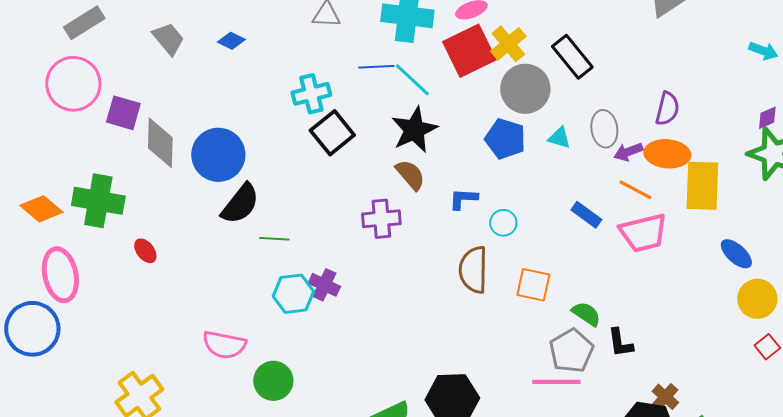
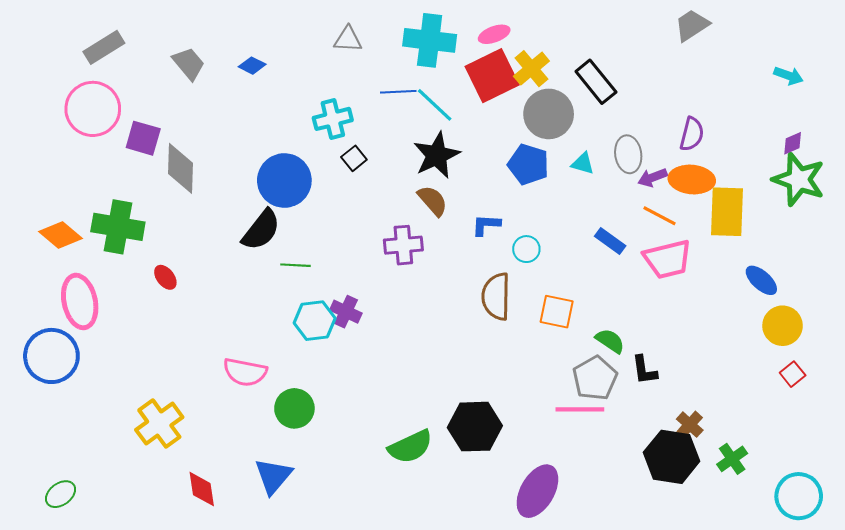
black square: (332, 133) -> (354, 158), size x0.6
blue circle: (218, 155) -> (284, 181), moved

